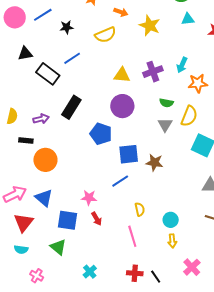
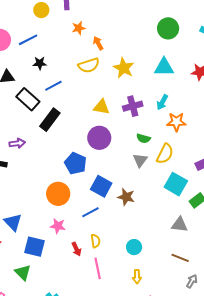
orange arrow: (121, 12) -> (98, 43), moved, turned -144
cyan triangle: (188, 19) -> (164, 67), moved, size x1.5
yellow star: (150, 25) -> (124, 68), moved
black star: (67, 27) -> (40, 63), moved
black rectangle: (71, 107) -> (50, 120), moved
blue square: (129, 154) -> (101, 186), turned 30
orange circle: (45, 160) -> (58, 194), moved
yellow semicircle: (140, 209) -> (95, 241), moved
red arrow: (97, 219) -> (76, 249), moved
cyan circle: (171, 220) -> (134, 247), moved

